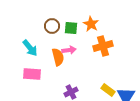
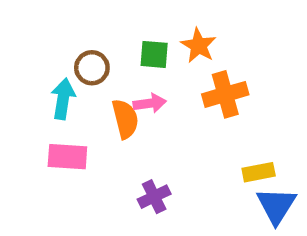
brown circle: (52, 26) -> (92, 68), moved
cyan arrow: (30, 48) -> (63, 99), turned -132
yellow rectangle: (108, 90) -> (259, 172), moved, turned -48

